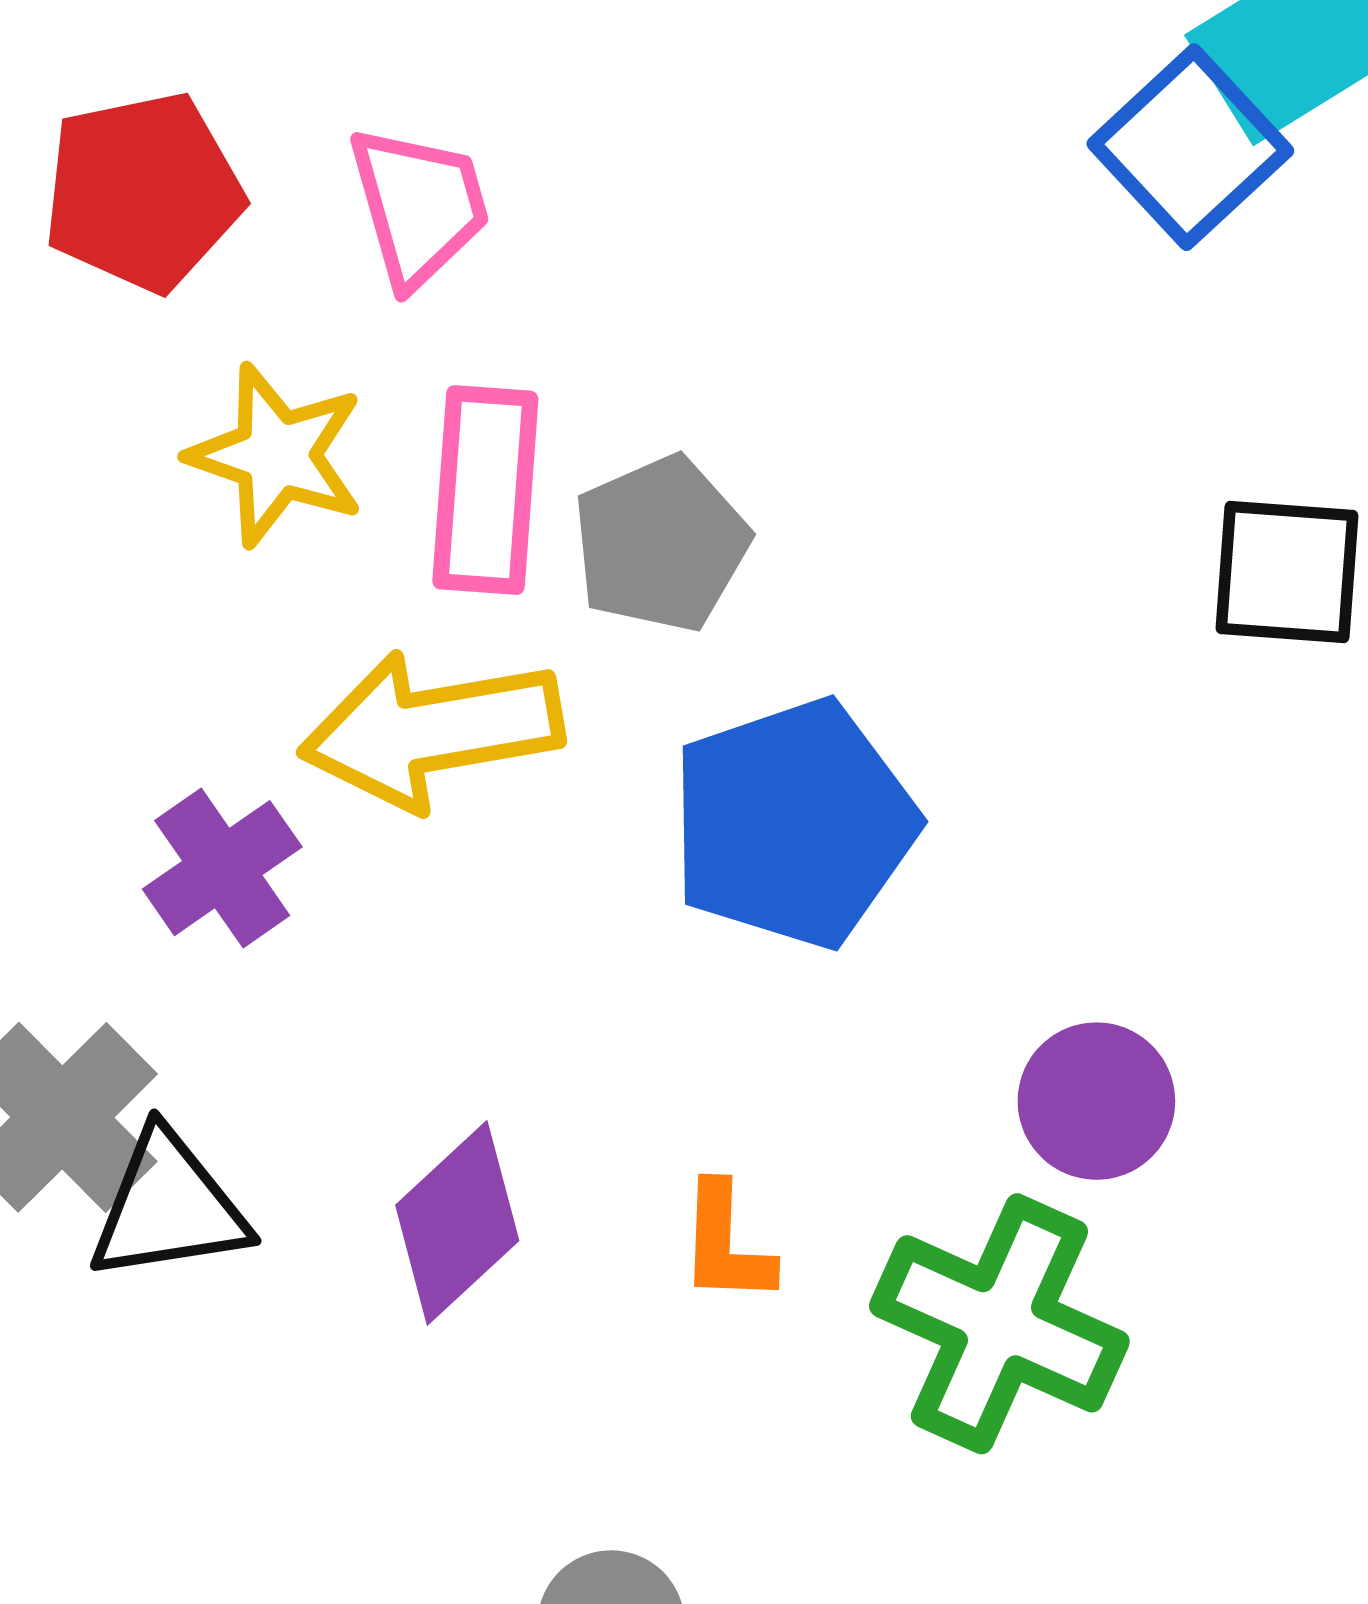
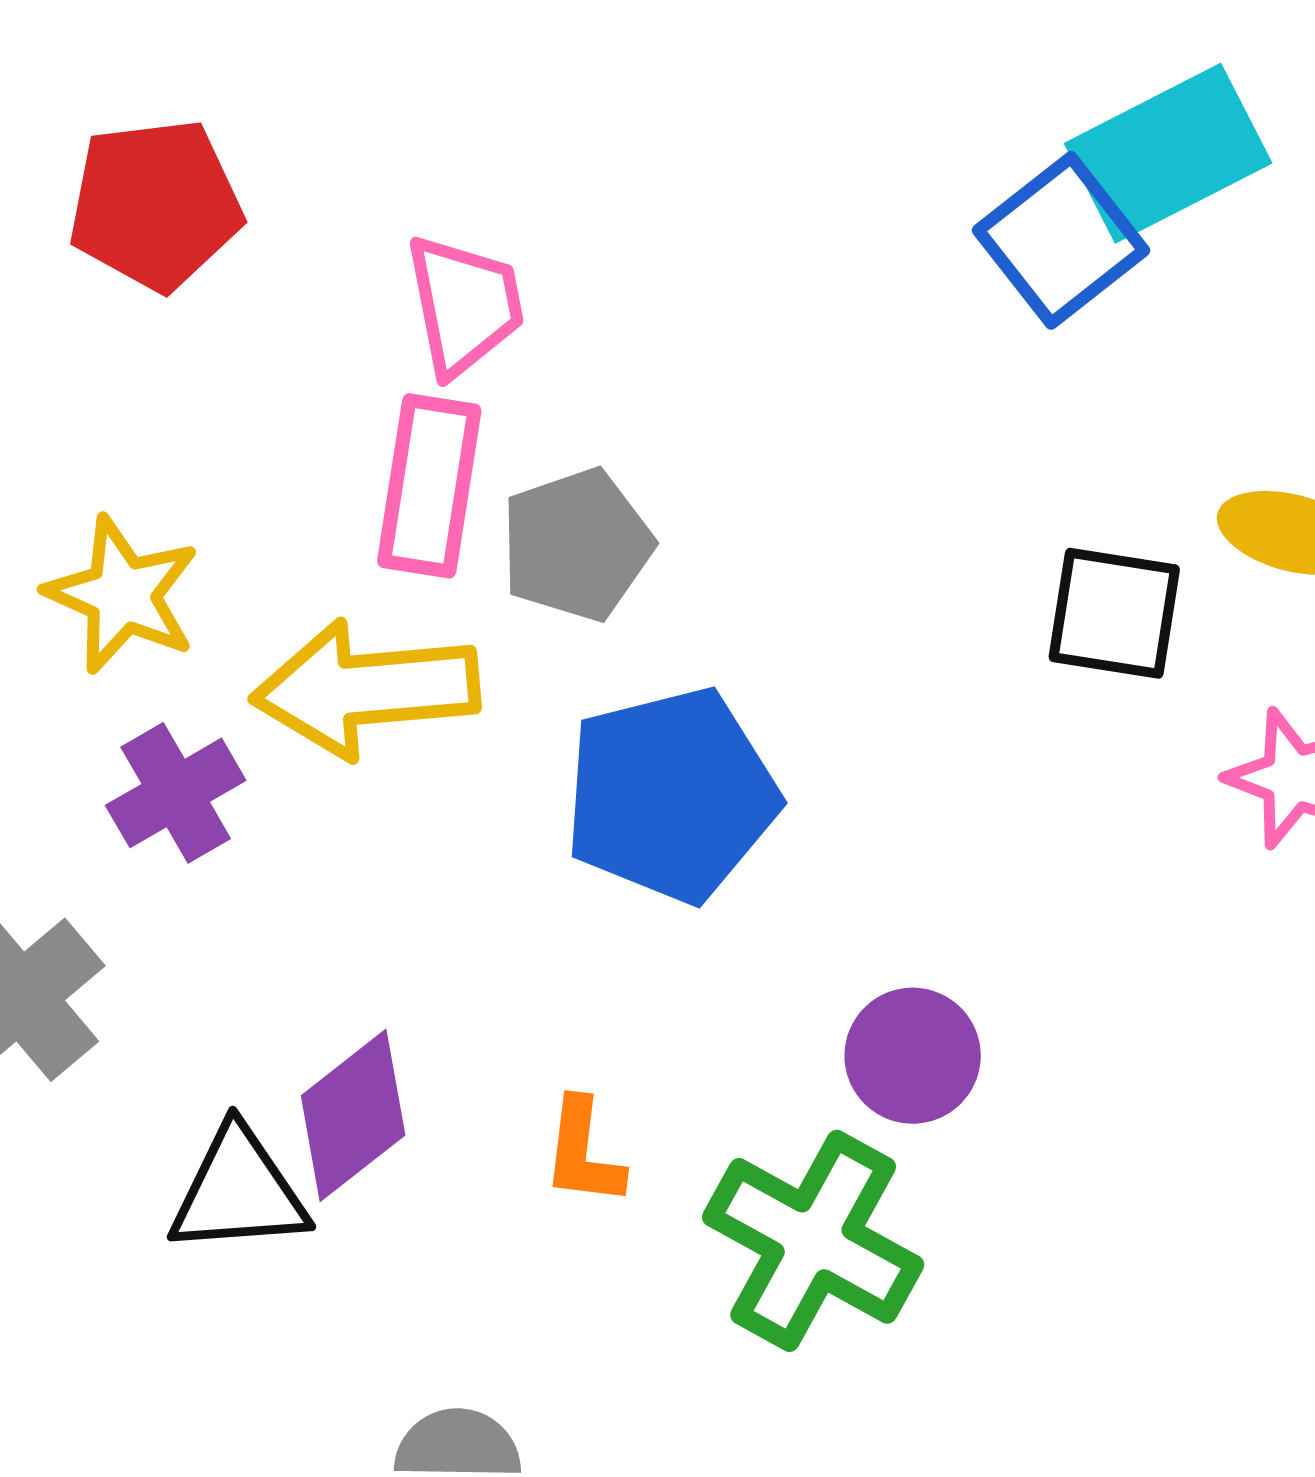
pink trapezoid: (419, 206) -> (464, 305), moved
yellow star: (277, 455) -> (122, 595), moved
black triangle: (169, 1207) -> (239, 1191), moved

